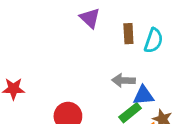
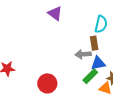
brown rectangle: (128, 34) -> (94, 43), moved

